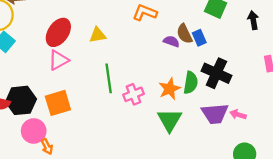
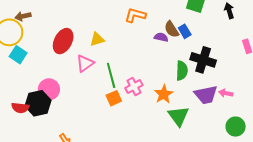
pink triangle: (58, 60) -> (85, 63), moved
orange star: (170, 89) -> (164, 94), moved
orange square: (58, 103) -> (114, 98), moved, size x0.7
green triangle: (170, 120) -> (178, 116), moved
pink circle: (34, 131) -> (49, 89), moved

